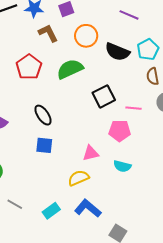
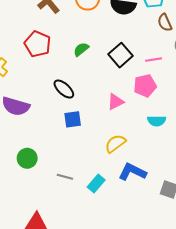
green semicircle: (70, 69) -> (81, 49), moved, size x0.6
pink triangle: (91, 153) -> (116, 102), moved
gray line: (15, 204) -> (65, 177), moved

